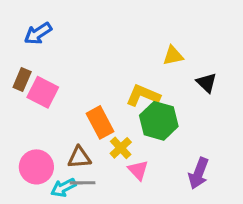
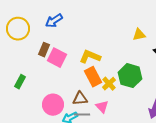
yellow L-shape: (143, 95) -> (90, 57), moved
yellow cross: (121, 148) -> (109, 84), moved
pink triangle: (138, 170) -> (102, 107), moved

